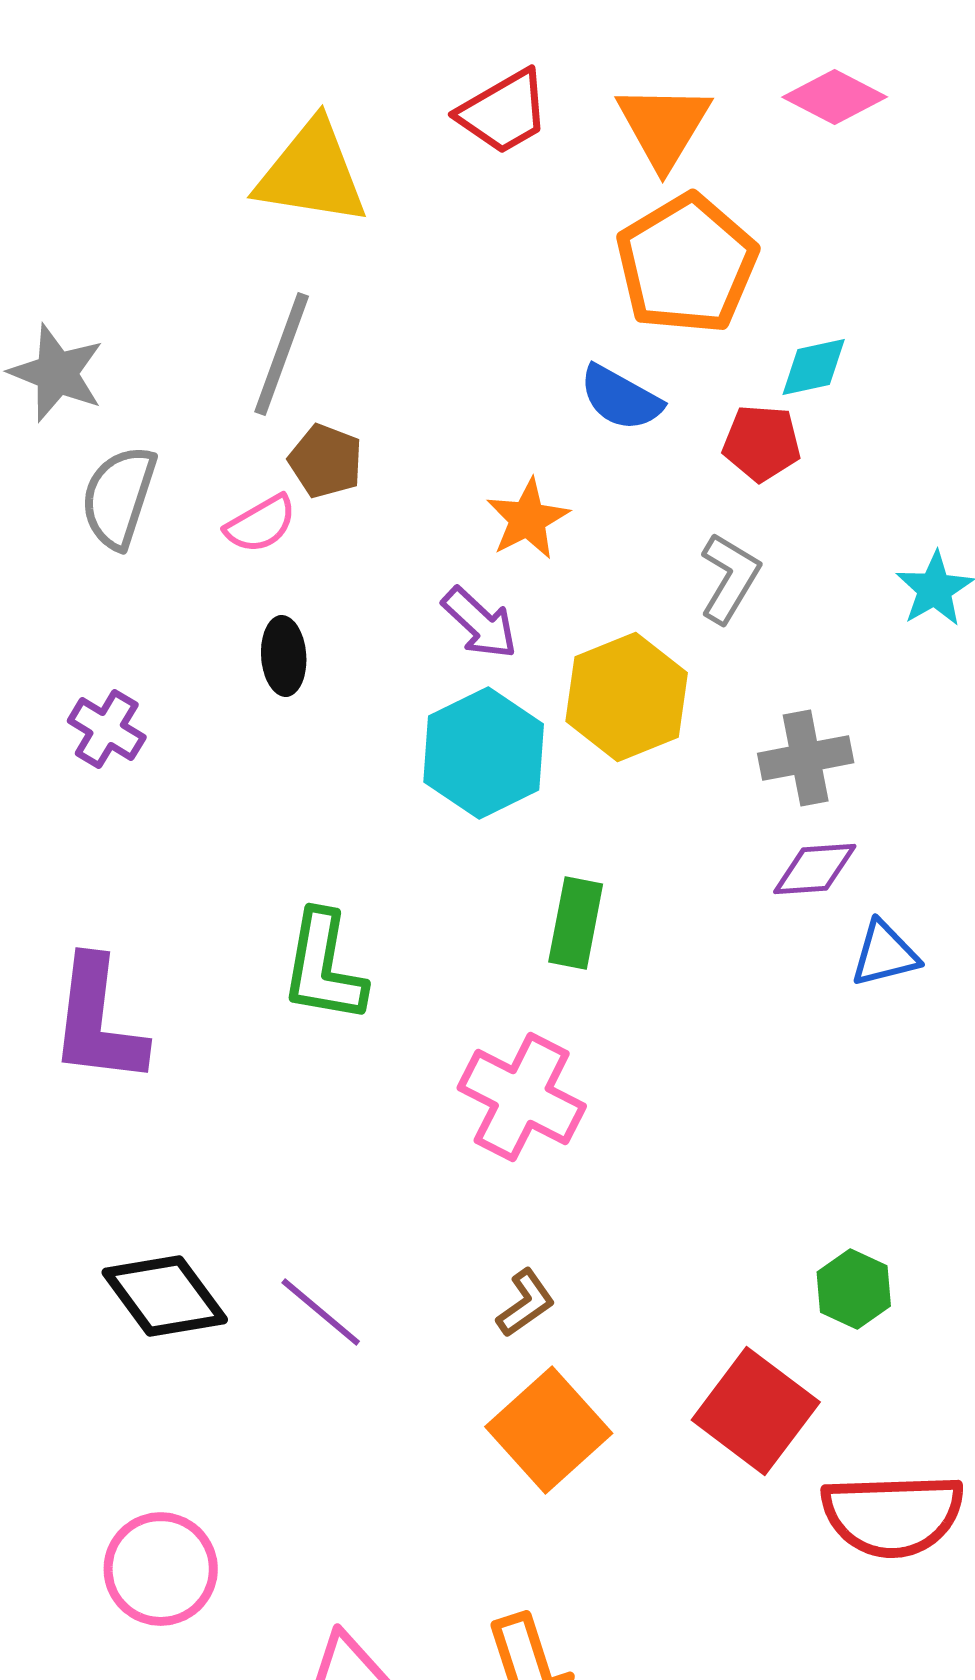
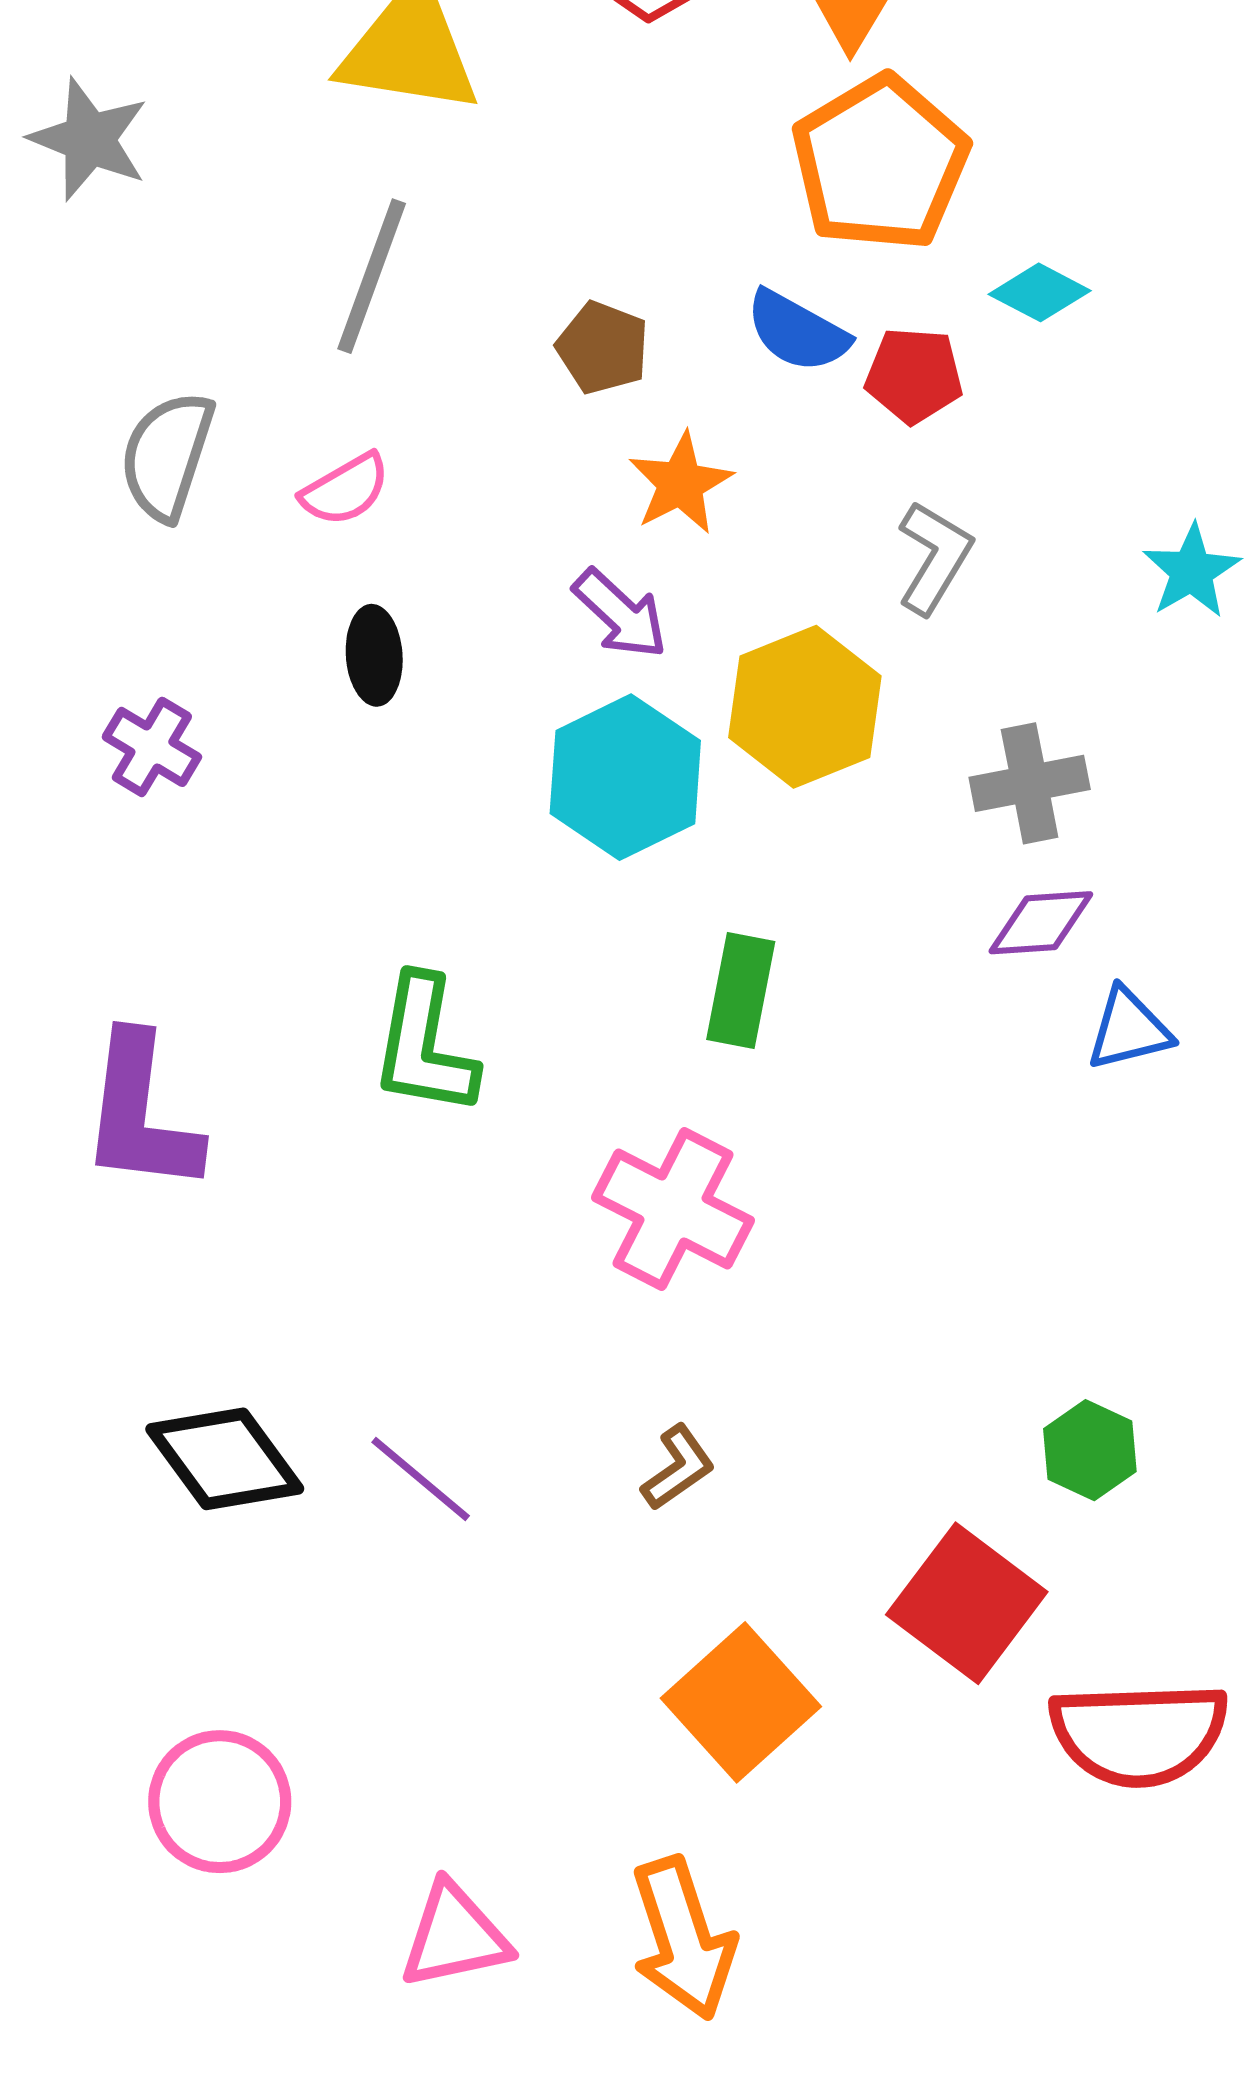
cyan diamond: (814, 367) -> (1040, 292), turned 40
gray star: (57, 373) -> (89, 139), moved
red pentagon: (762, 443) -> (914, 375), moved
brown pentagon: (326, 461) -> (603, 348), moved
orange square: (549, 1430) -> (741, 1702), moved

